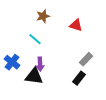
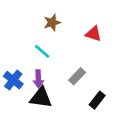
gray rectangle: (86, 59) -> (77, 76), moved
purple arrow: (40, 64) -> (38, 79), moved

